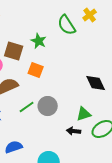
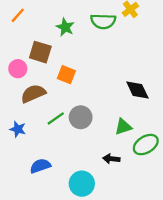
green semicircle: (67, 25) -> (103, 21), turned -55
green star: (39, 41) -> (65, 27), moved
black arrow: (74, 131) -> (111, 159), moved

